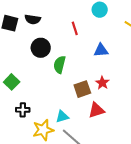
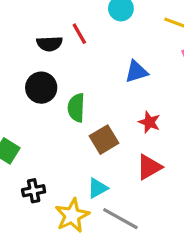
black semicircle: (33, 19) -> (50, 44), moved
red line: (75, 28) -> (79, 34), moved
brown square: (82, 89) -> (104, 140), moved

